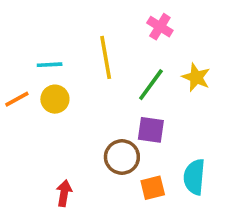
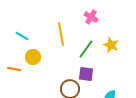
cyan line: (50, 65) -> (22, 36), moved, turned 32
orange line: (17, 99) -> (14, 69), moved, turned 40

